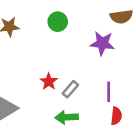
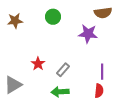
red star: (49, 82) -> (38, 64), moved
purple line: (109, 92) -> (102, 72), moved

